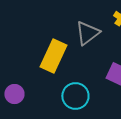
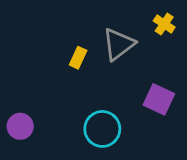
yellow rectangle: (53, 56) -> (78, 58), moved, size x0.5

